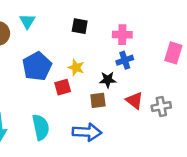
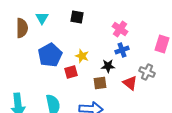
black square: (80, 26) -> (77, 17), moved
pink cross: (122, 35) -> (120, 29), turned 35
gray cross: (161, 107) -> (147, 72), moved, turned 35

